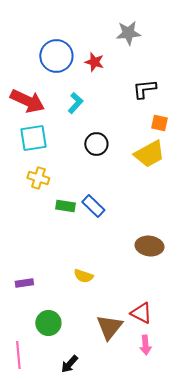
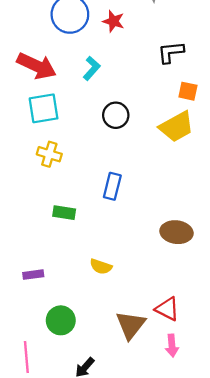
green rectangle: (65, 206) -> (64, 213), moved
blue rectangle: (93, 206) -> (112, 186), turned 60

